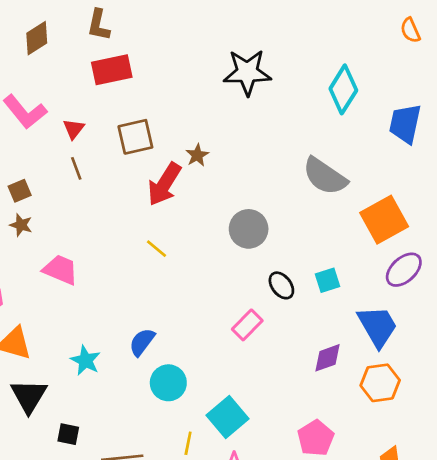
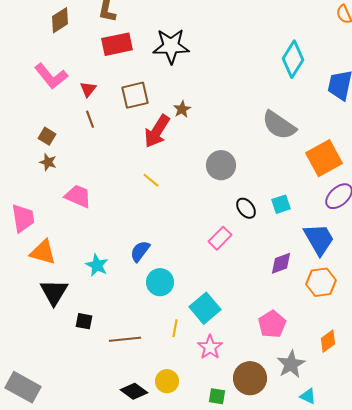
black star: (247, 72) -> (171, 46), moved
brown square: (20, 191) -> (47, 136), turned -36

